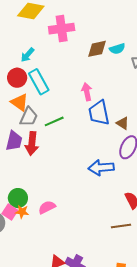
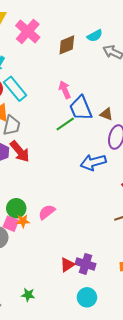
pink cross: (62, 29) -> (28, 31), turned -30
cyan semicircle: (117, 49) -> (95, 36), moved
green line: (54, 121) -> (65, 124), moved
red arrow: (32, 143) -> (20, 151), turned -35

